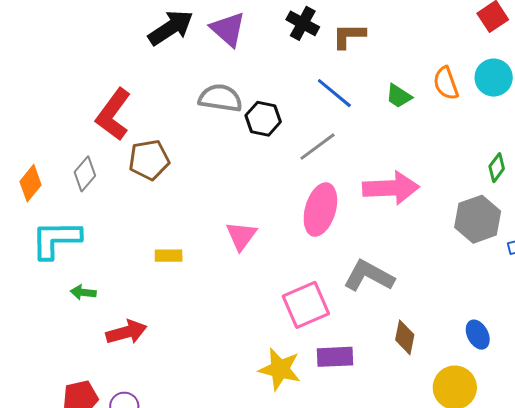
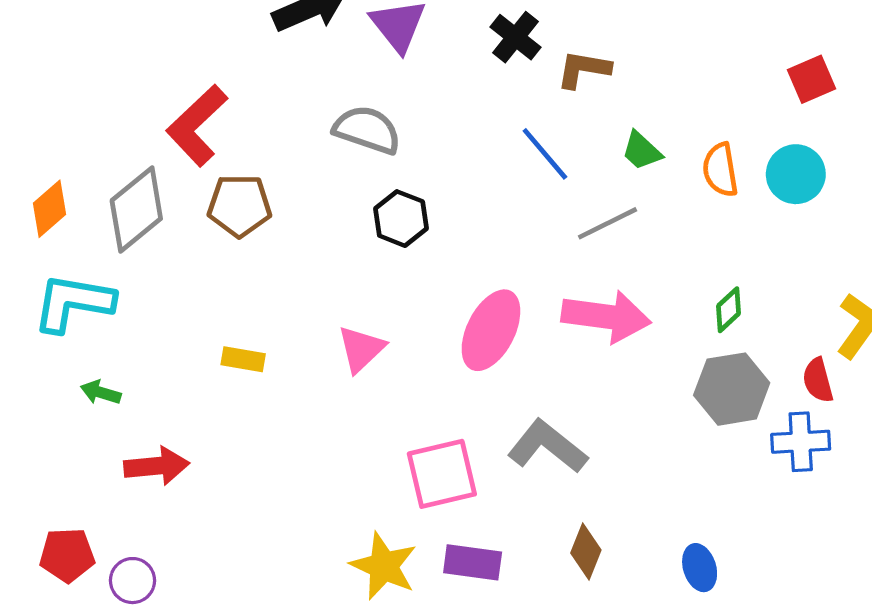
green trapezoid: (399, 96) -> (642, 151), moved
black hexagon: (263, 119) -> (401, 219), moved
gray line: (317, 147) -> (608, 223), moved
green diamond: (497, 168) -> (729, 310), moved
gray diamond: (85, 174) -> (136, 209), size x1.6

